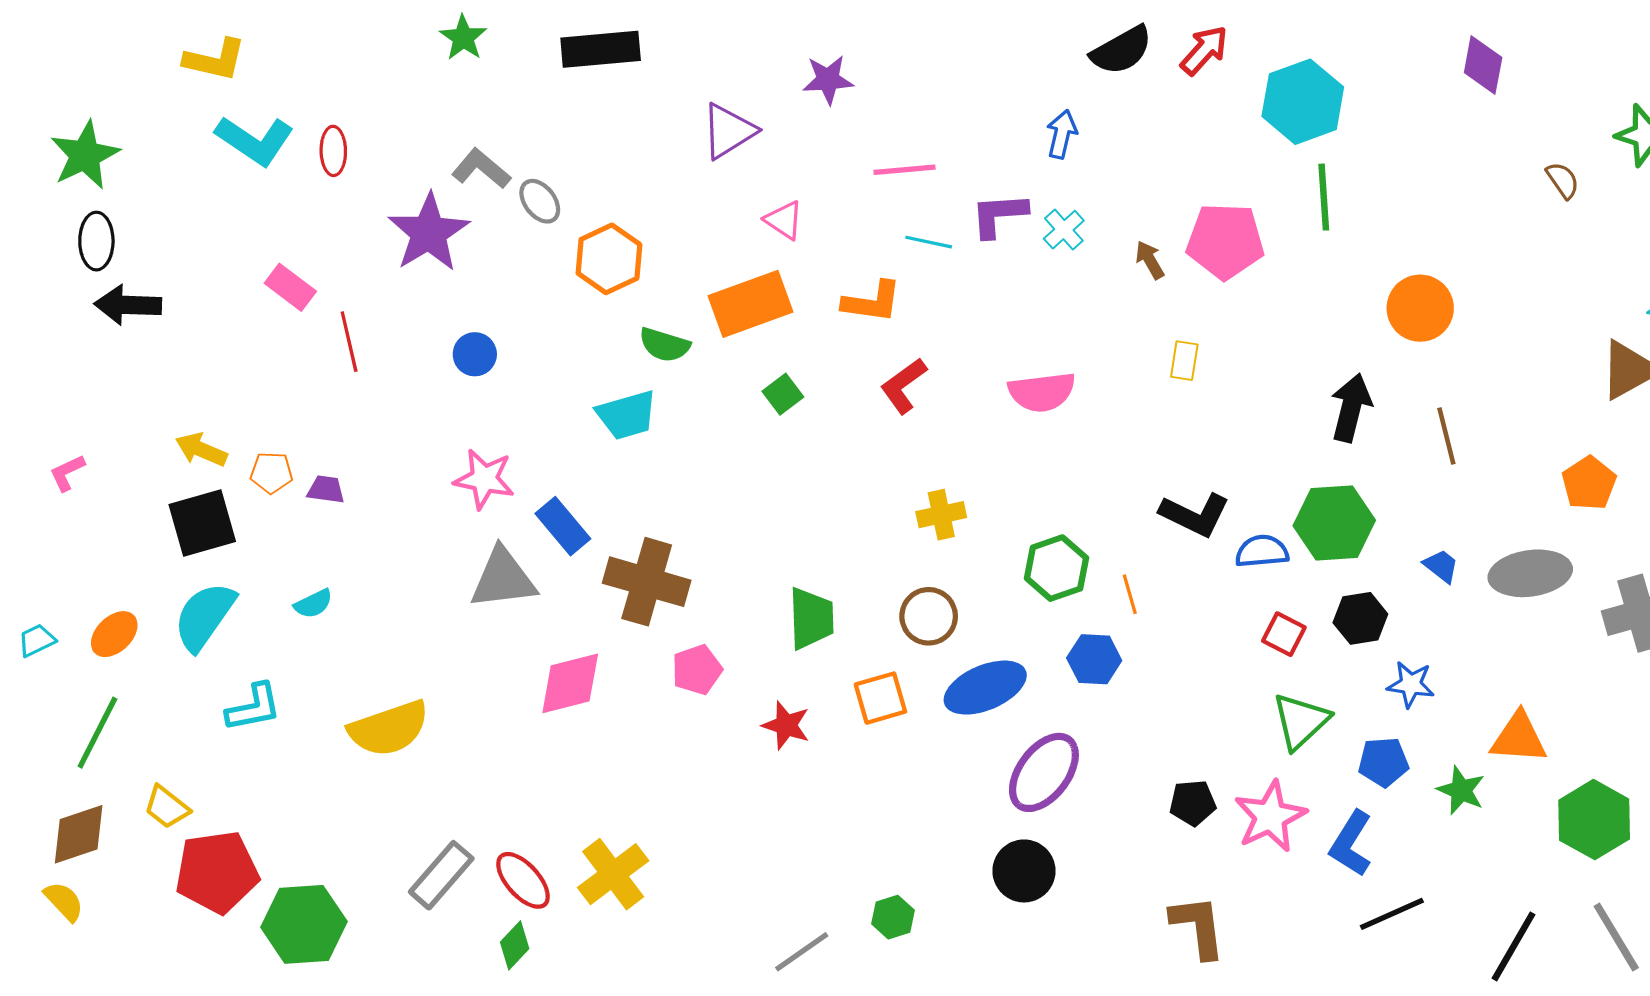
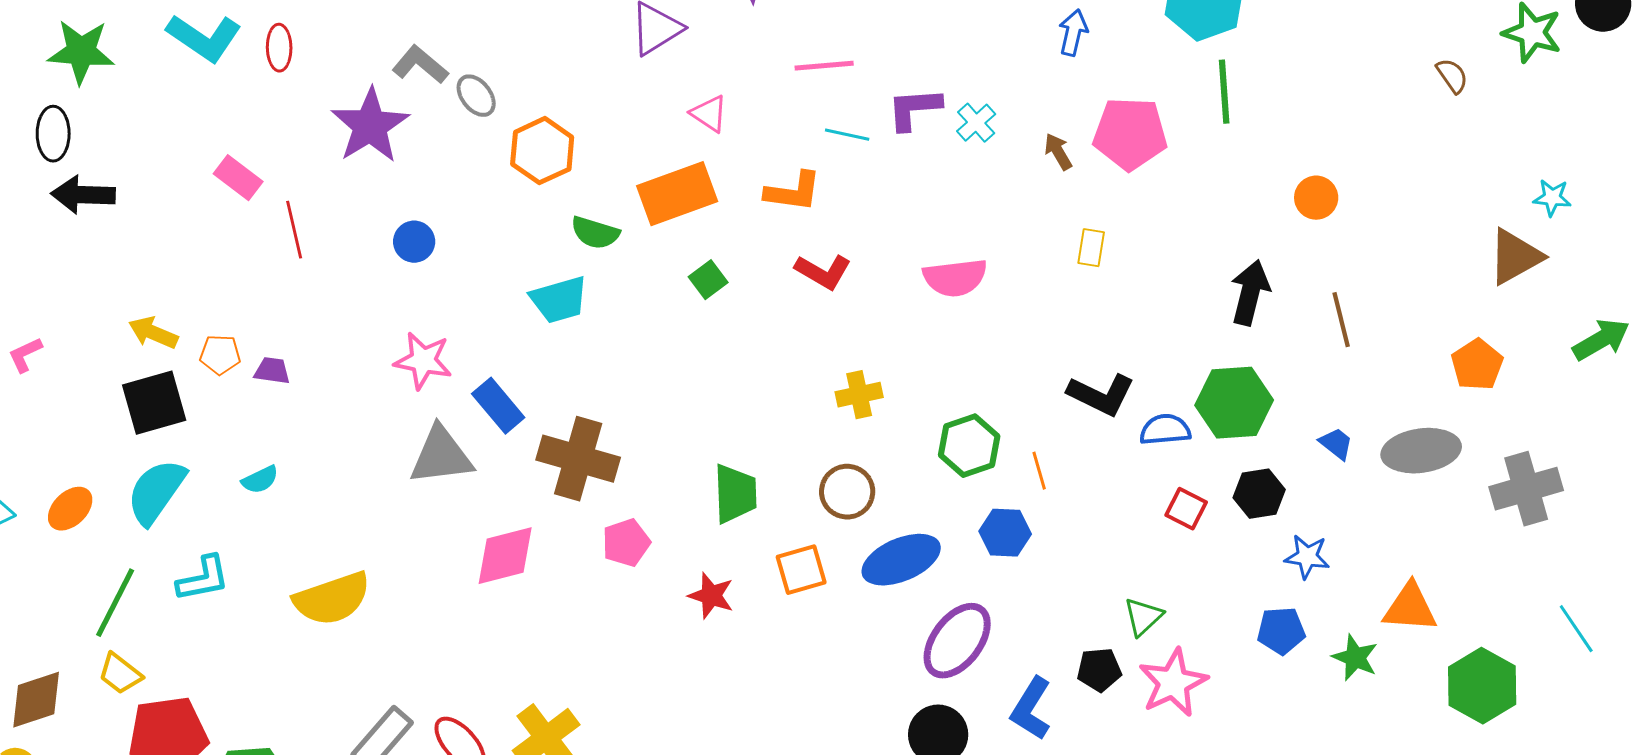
blue arrow: (1062, 134) -> (1073, 33), moved
green star: (85, 155) -> (81, 52), moved, turned 30
orange circle: (1420, 308) -> (1316, 198), size x0.7
red L-shape: (903, 386) -> (823, 272), turned -114
green triangle: (1301, 721) -> (1143, 617), moved, size x0.7
green line: (97, 733) -> (115, 603), moved
blue L-shape: (1351, 844) -> (1031, 709), moved

